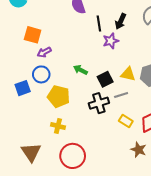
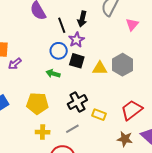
blue circle: (41, 74) -> (59, 51), moved
black square: (105, 79) -> (77, 61), moved, turned -35
gray line: (121, 95) -> (72, 129), moved
yellow rectangle: (126, 121) -> (99, 115), moved

